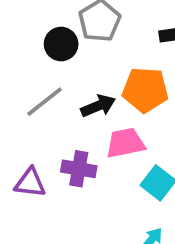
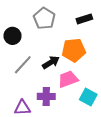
black circle: (61, 44) -> (13, 36), moved

